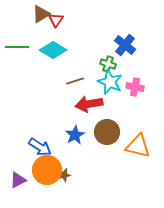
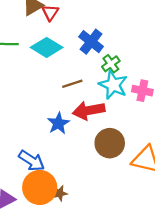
blue cross: (125, 45) -> (91, 42), moved
green cross: (108, 64) -> (111, 64), turned 35
blue star: (75, 135) -> (58, 123), moved

